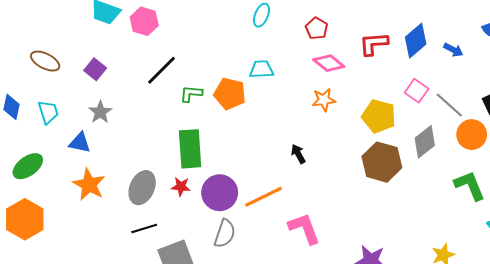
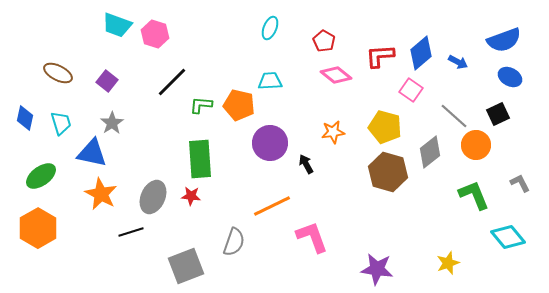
pink square: (417, 91) -> (411, 90), moved
orange star: (324, 100) -> (333, 132), moved
blue triangle: (80, 143) -> (92, 153), size x1.4
purple circle: (220, 193) -> (270, 143), moved
black line: (144, 228) -> (131, 232), moved

